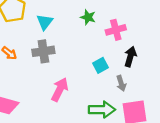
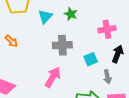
green star: (88, 17) -> (71, 14), moved
gray cross: (43, 51) -> (62, 45), moved

